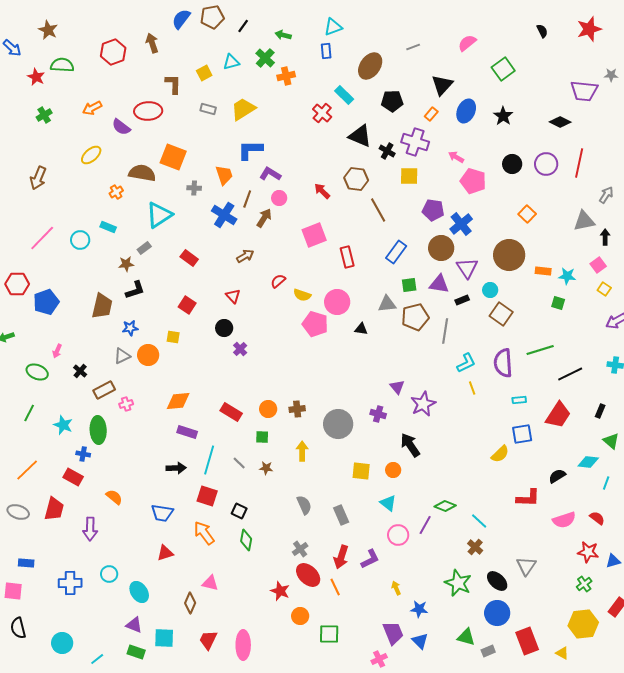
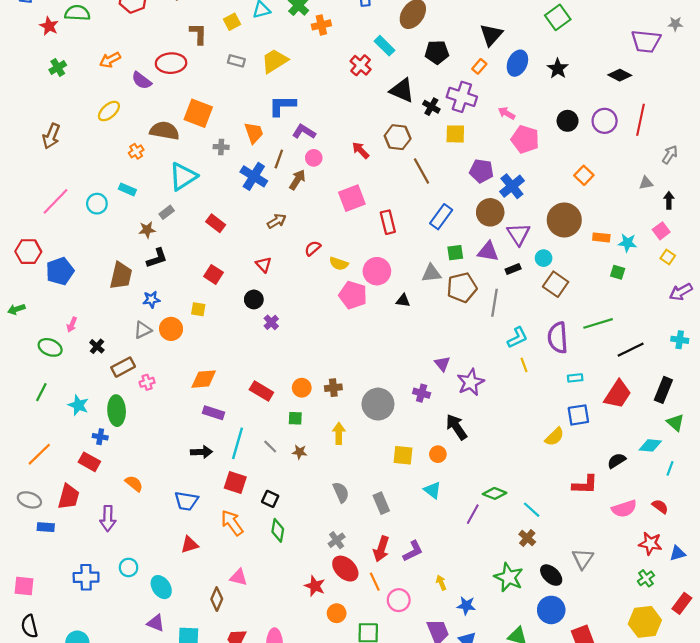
gray triangle: (584, 221) -> (646, 183), size x0.6
black rectangle: (600, 411) -> (663, 390), size x1.6
pink circle: (398, 535) -> (399, 600), moved
blue rectangle: (26, 563) -> (46, 527), moved

